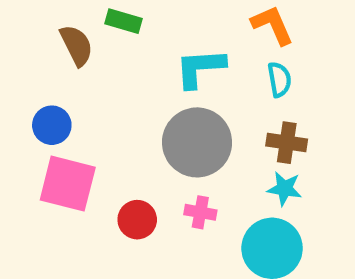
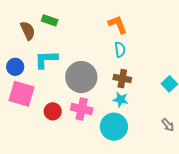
cyan L-shape: (200, 68) -> (46, 59), moved
pink cross: (200, 212) -> (82, 109), size x1.5

